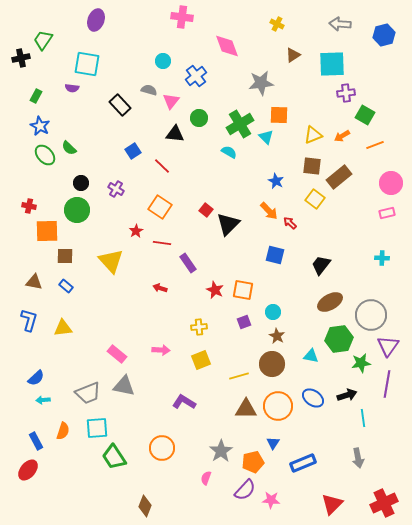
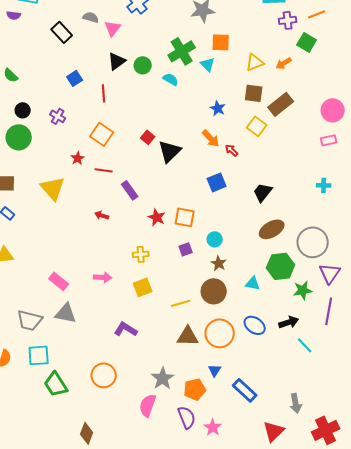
green circle: (199, 118) -> (143, 65), moved
black triangle: (175, 134) -> (117, 61), turned -42
orange line: (375, 145) -> (317, 14), moved
red line: (162, 166) -> (104, 93), turned 42
blue square: (275, 255) -> (217, 182), turned -36
gray trapezoid: (88, 393) -> (30, 320), turned 36
cyan line: (363, 418) -> (305, 345), turned -36
gray arrow: (358, 458) -> (296, 403), moved
blue rectangle: (303, 463) -> (245, 390), turned 65
pink semicircle: (206, 478) -> (148, 405), size x1.6
purple semicircle: (245, 490) -> (187, 417), turned -65
pink star: (271, 500) -> (213, 427), turned 30

